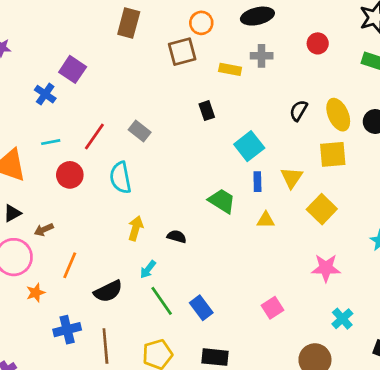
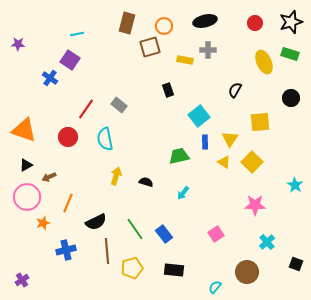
brown rectangle: (129, 23) -> (127, 23), moved
red circle: (318, 43) -> (255, 23), moved
yellow ellipse: (338, 115) -> (264, 62), moved
cyan line: (51, 142) -> (77, 34), moved
green trapezoid: (222, 201) -> (179, 156), turned -45
yellow triangle: (266, 220) -> (224, 162), moved, turned 32
cyan arrow: (148, 269) -> (183, 193), moved
brown line: (105, 346) -> (107, 251), moved

